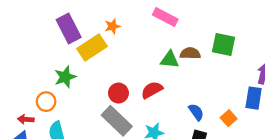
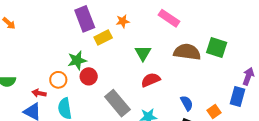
yellow rectangle: (92, 48) -> (103, 38), size x0.7
brown semicircle: (190, 53) -> (187, 52), size x1.5
green triangle: (170, 60) -> (143, 53), moved, turned 48
red circle: (118, 93) -> (89, 76), moved

